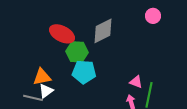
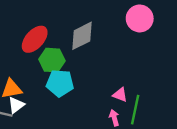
pink circle: (153, 16) -> (140, 18), size x1.5
red ellipse: (62, 34) -> (35, 39), turned -75

